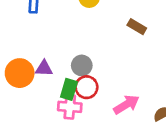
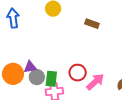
gray circle: (82, 65) -> (37, 77), moved
red circle: (86, 87) -> (78, 73), moved

